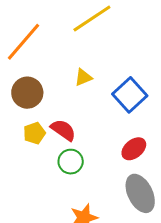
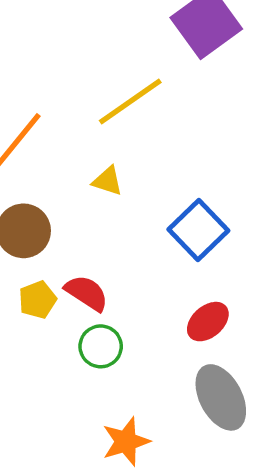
yellow triangle: (83, 77) -> (108, 181), moved, turned 42

